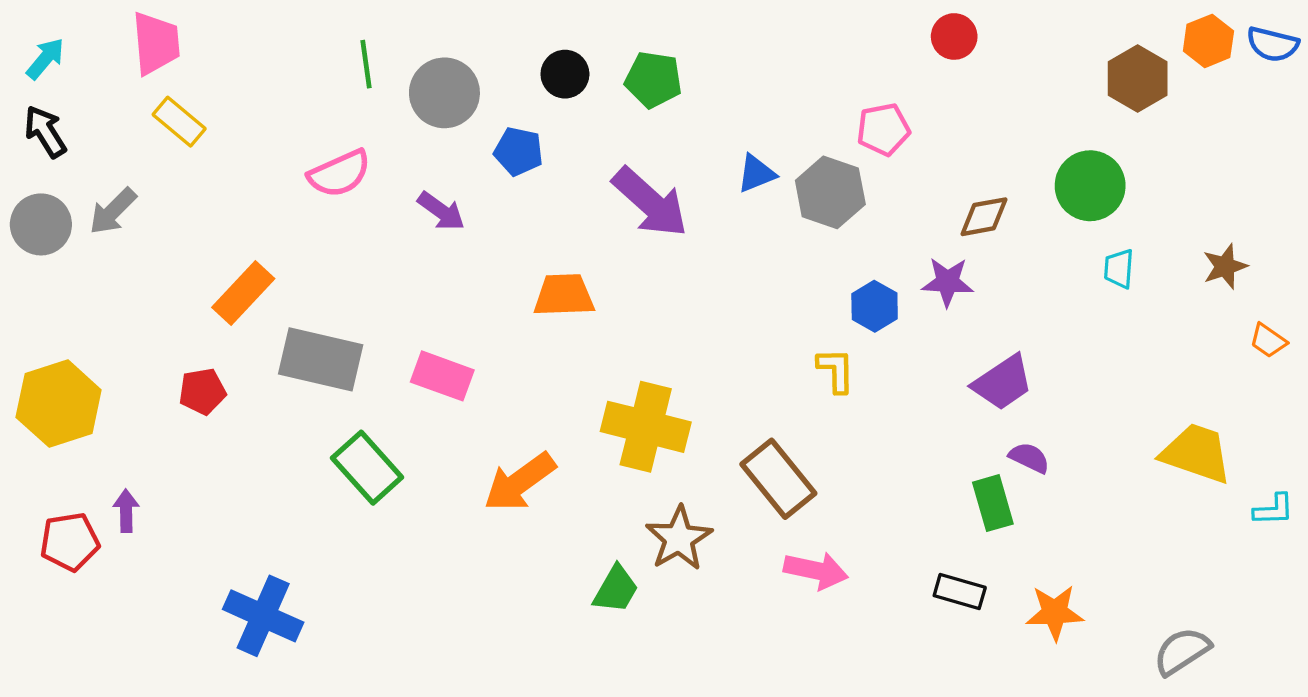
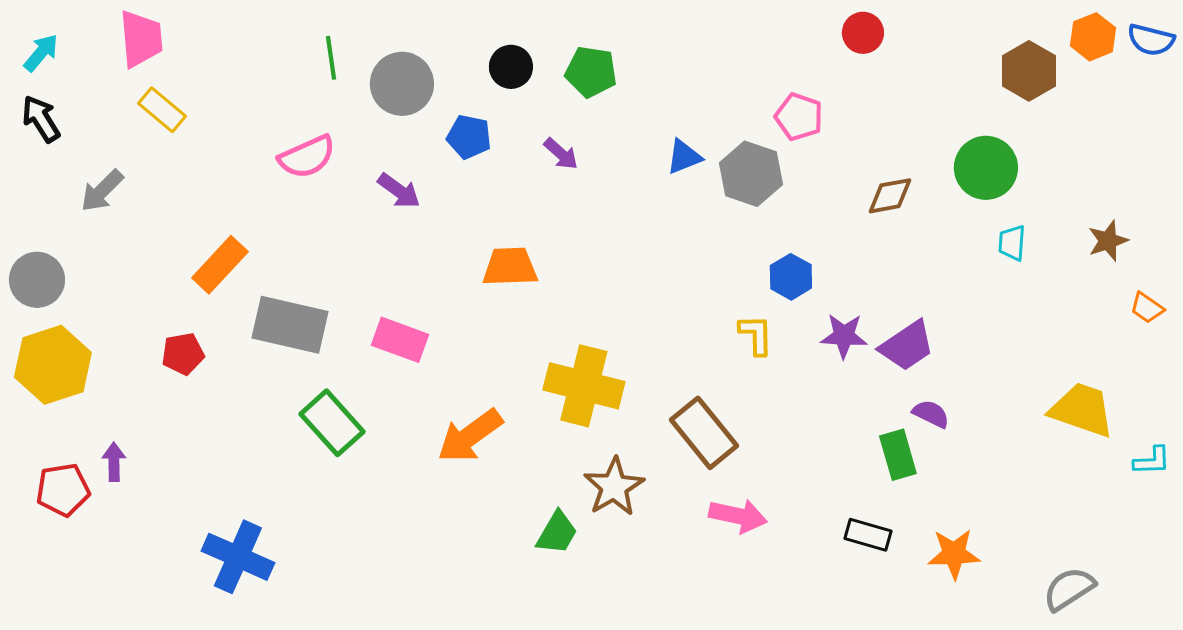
pink pentagon: (883, 129) -> (799, 117), turned 30
purple arrow: (650, 202) -> (561, 154), moved, size x0.5
gray circle: (41, 224) -> (37, 280), moved
purple star: (948, 282) -> (844, 336), moved

